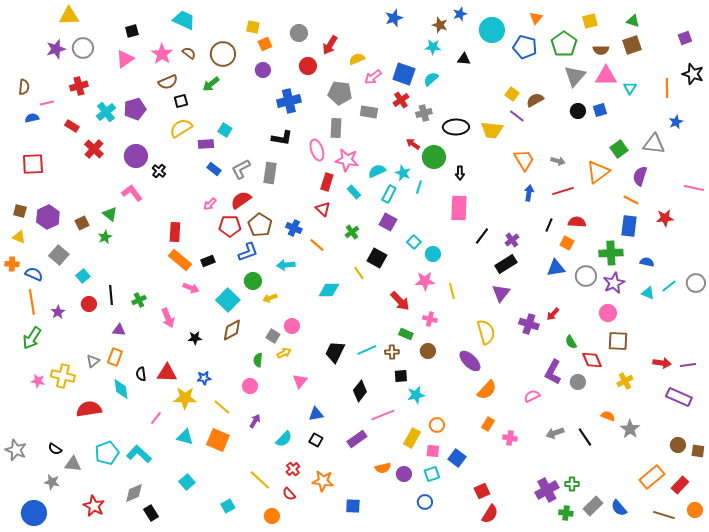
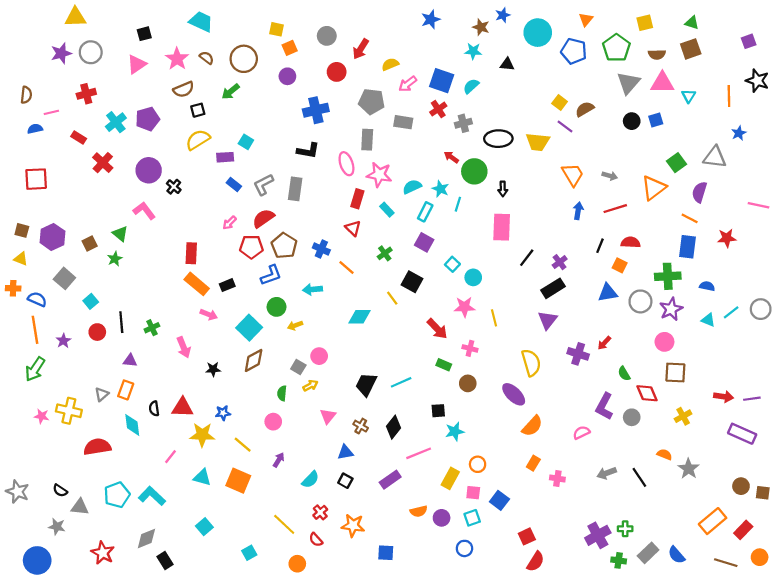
brown cross: (392, 352) -> (361, 426), moved, turned 32

